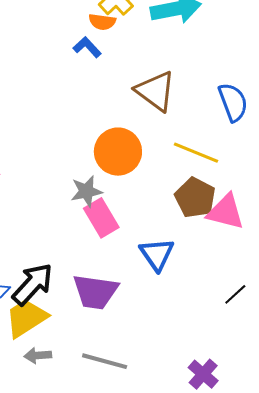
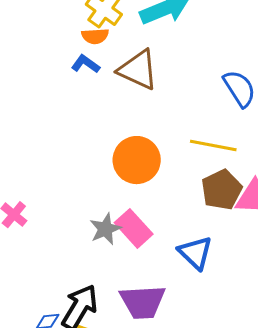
brown triangle: (155, 91) -> (138, 70), moved
gray star: (86, 191) -> (105, 229), moved
brown pentagon: (195, 198) -> (222, 190), turned 30

